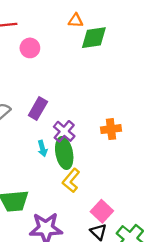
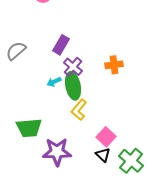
purple rectangle: (38, 108) -> (61, 45), moved
cyan arrow: (42, 148) -> (54, 82), turned 80

